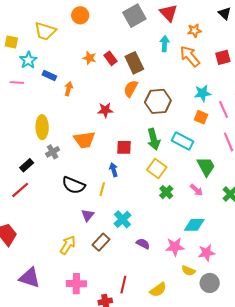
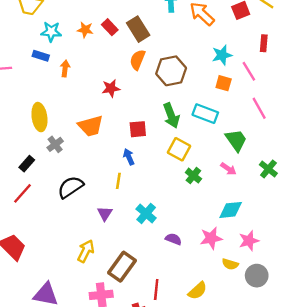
cyan star: (28, 60) -> (51, 32), moved, turned -30
black semicircle: (74, 185) -> (70, 187), moved, turned 130
brown rectangle: (101, 242) -> (122, 267), moved, size x1.4

